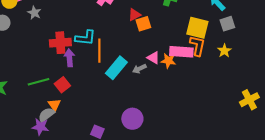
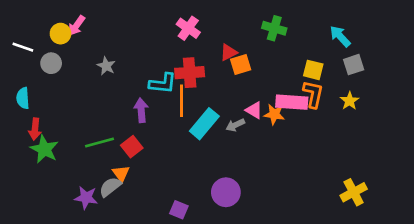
gray star: (34, 13) -> (106, 66), moved
yellow square: (197, 28) -> (313, 70), size x0.7
red cross: (60, 43) -> (190, 73), moved
yellow cross: (249, 100) -> (354, 192), moved
purple star: (40, 127) -> (86, 198), moved

